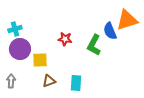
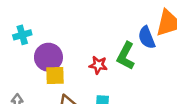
red star: (65, 39) -> (98, 65), moved
purple circle: (20, 49) -> (48, 57), moved

